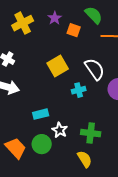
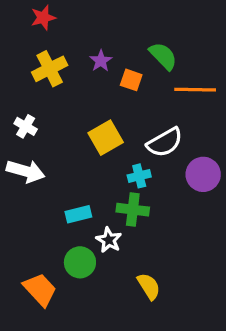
white semicircle: (95, 69) -> (165, 142), turned 95
green cross: (91, 133) -> (133, 210), moved
orange trapezoid: (16, 148) -> (40, 290), moved

